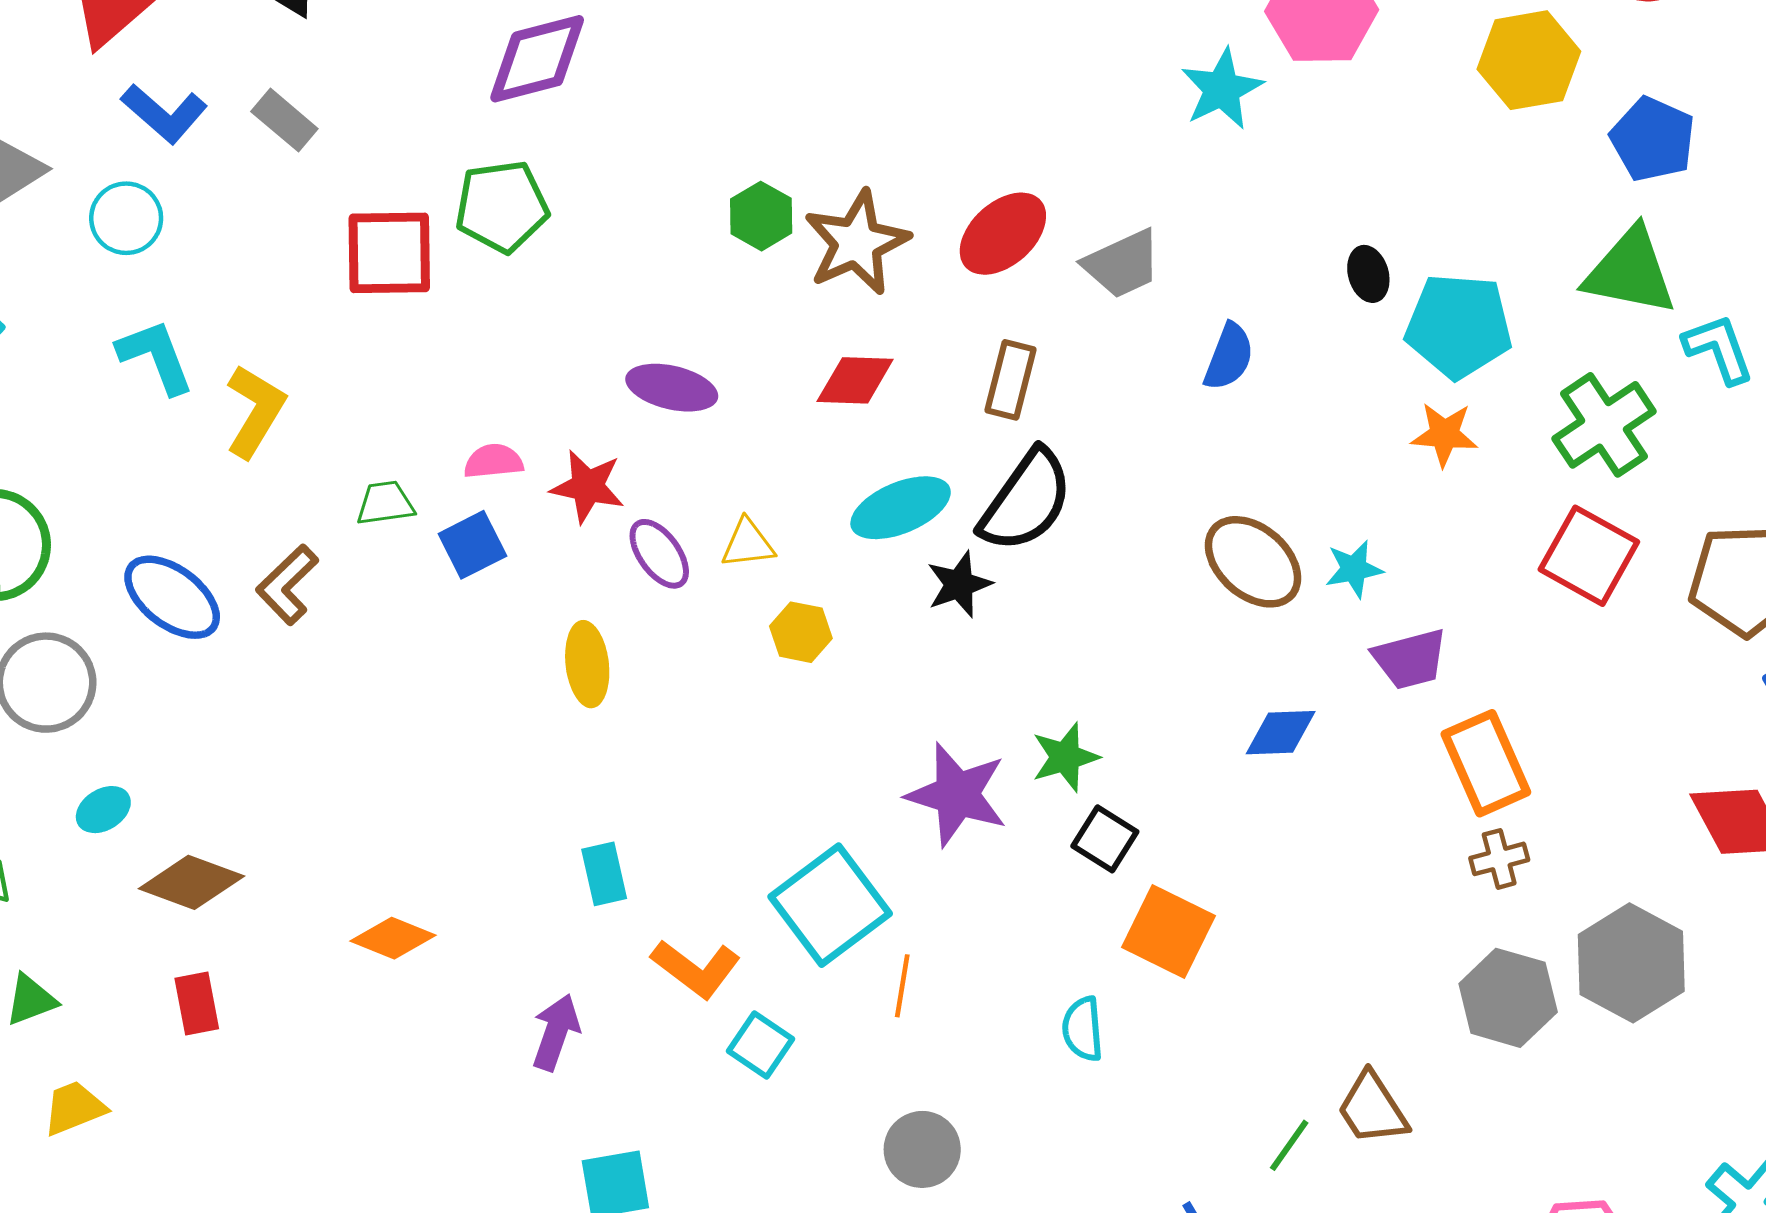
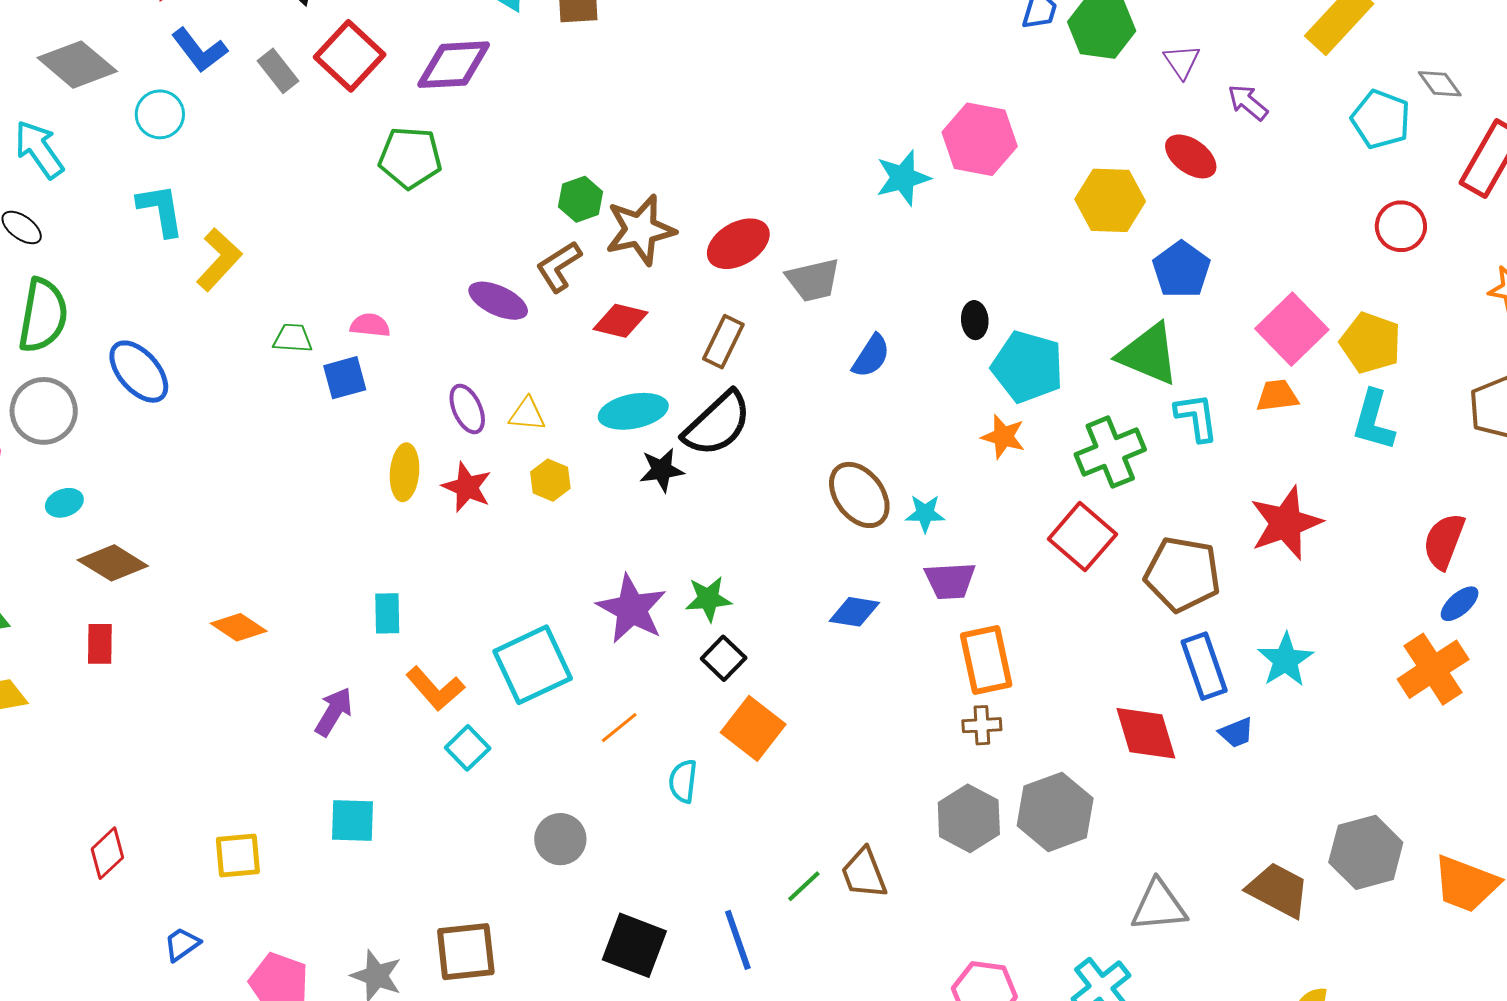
red square: (389, 253) -> (350, 56), moved, turned 32
red star: (588, 486) -> (467, 487), moved
brown L-shape: (287, 585) -> (559, 266), moved
orange line: (902, 986) -> (619, 728), moved, turned 30

